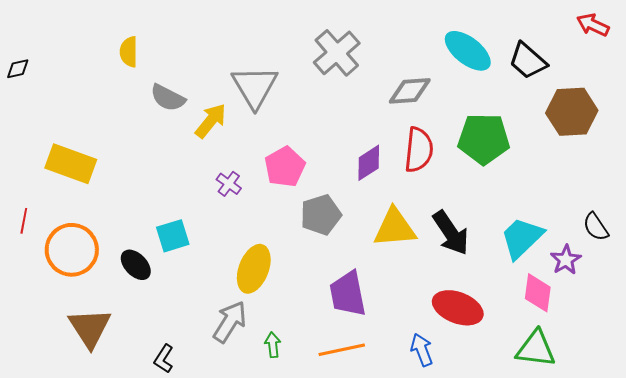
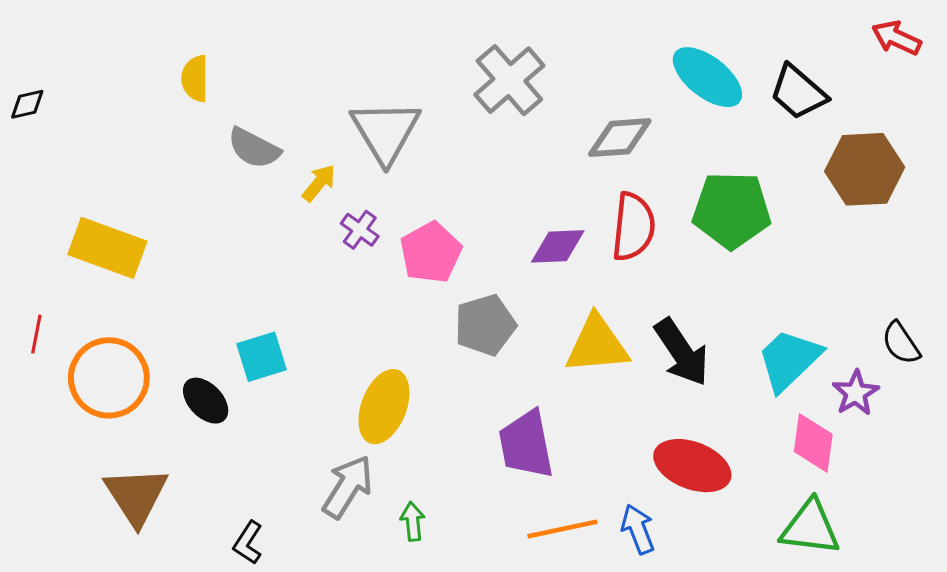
yellow arrow: (211, 121) -> (319, 183), size x0.7
purple diamond: (369, 163) -> (558, 246), turned 30
purple cross: (229, 184) -> (360, 230), moved
orange line: (342, 350) -> (562, 529), moved

